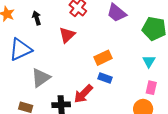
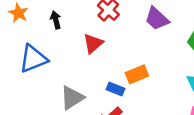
gray triangle: (41, 78) -> (72, 98), moved
blue rectangle: (105, 78) -> (116, 89), moved

